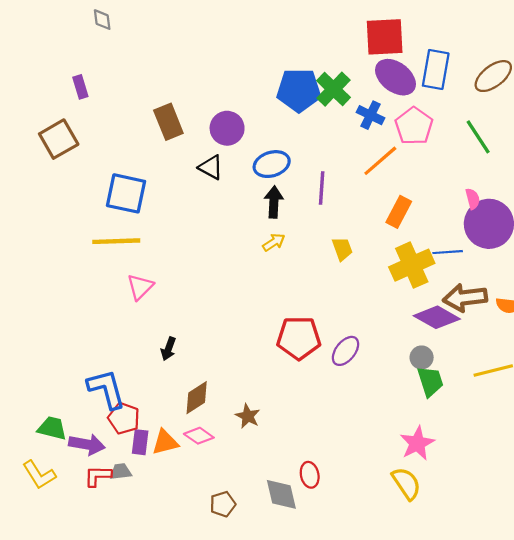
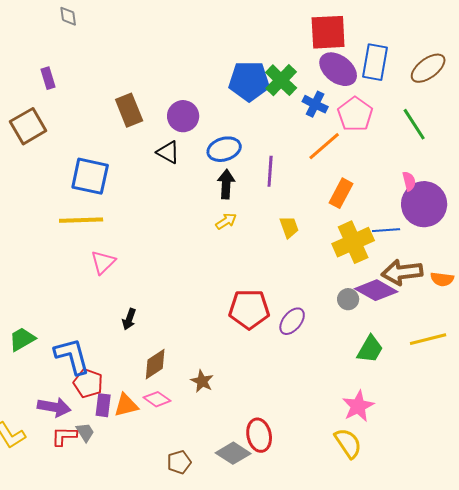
gray circle: (422, 357) -> (348, 299), moved
green trapezoid: (430, 381) -> (370, 349), turned 48
green trapezoid: (52, 428) -> (22, 339), moved, turned -44
gray trapezoid: (121, 472) -> (85, 432), turned 65
red ellipse: (310, 475) -> (259, 435), size x1.4
gray diamond: (281, 494) -> (233, 453), turned -44

